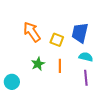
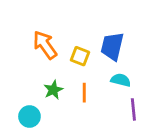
purple line: (86, 78) -> (133, 109), moved
cyan circle: (12, 82) -> (29, 116), moved

